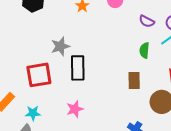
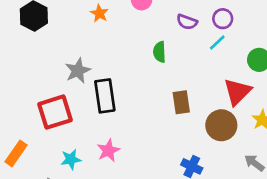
green semicircle: (144, 50) -> (160, 52), moved
cyan star: (33, 113) -> (71, 159), moved

